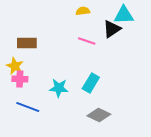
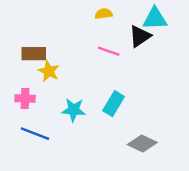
yellow star: (15, 66) -> (49, 71), moved
gray diamond: (99, 115) -> (142, 144), moved

